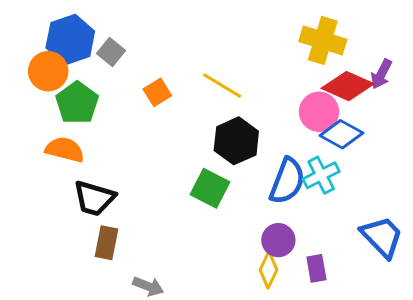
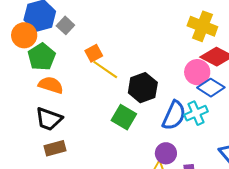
yellow line: (222, 86) -> (105, 70), moved
orange semicircle: (65, 150) -> (51, 85), moved
brown rectangle: (107, 243) -> (55, 148), turned 60

